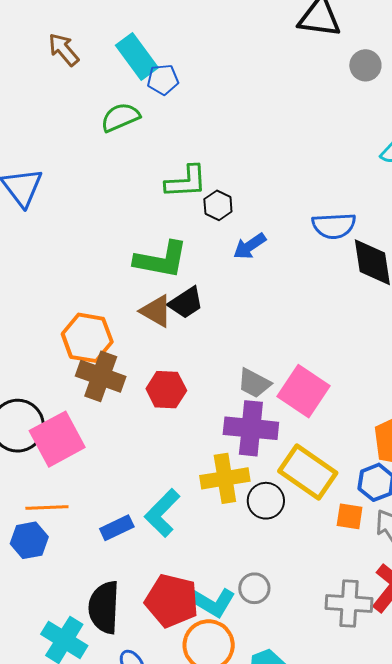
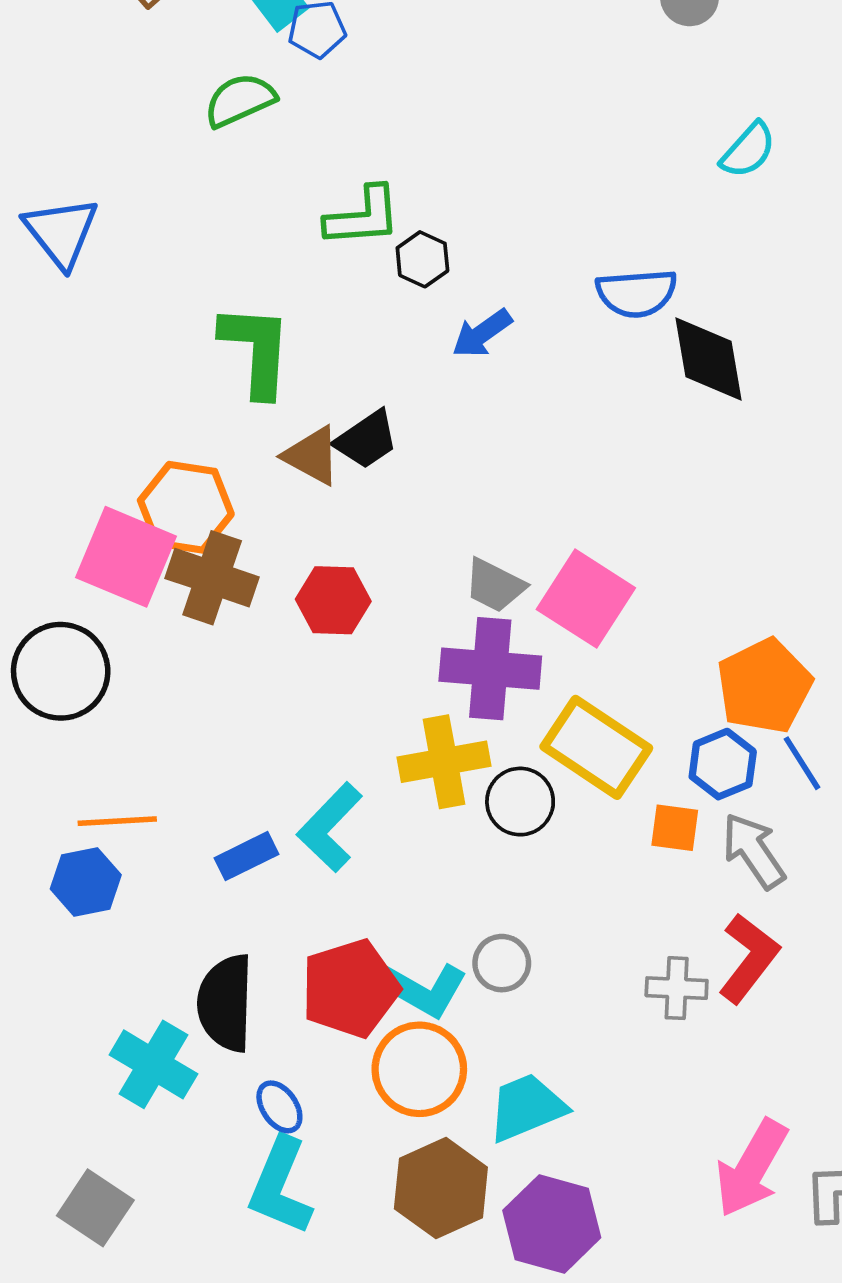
green L-shape: (161, 260) -> (256, 350), moved, turned -96
pink square: (57, 439) -> (126, 557), moved, turned -38
red pentagon: (172, 601) -> (350, 988), turned -30
gray cross: (349, 603) -> (677, 988), size x0.7

